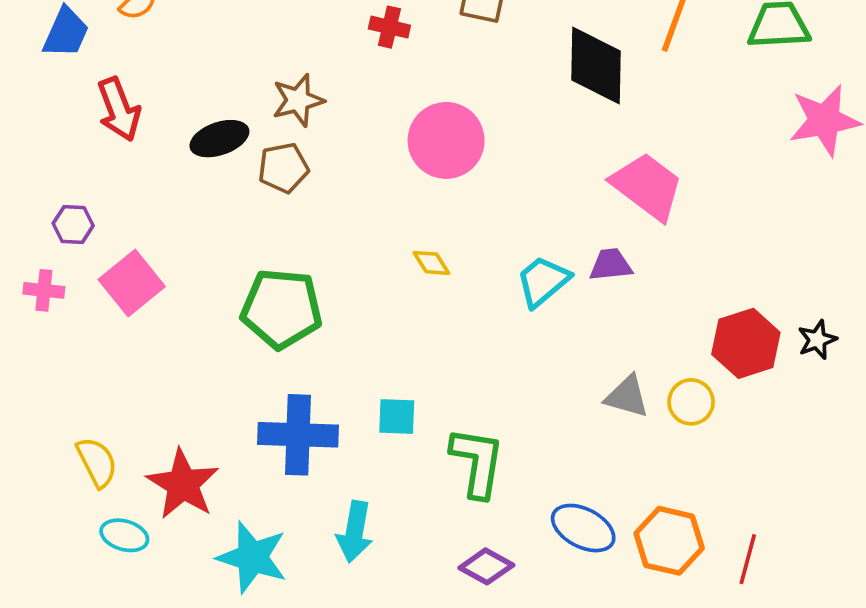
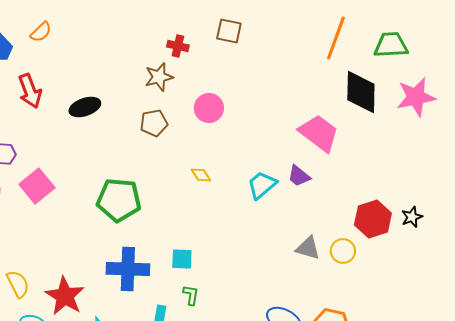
black diamond: (596, 65) -> (361, 92), moved
brown star: (298, 100) -> (159, 77), moved
pink circle: (446, 140) -> (209, 108), size x0.7
brown pentagon: (283, 168) -> (154, 123), moved
purple trapezoid: (611, 265) -> (299, 176), turned -135
green L-shape: (477, 462) -> (191, 295), moved, size x0.5

